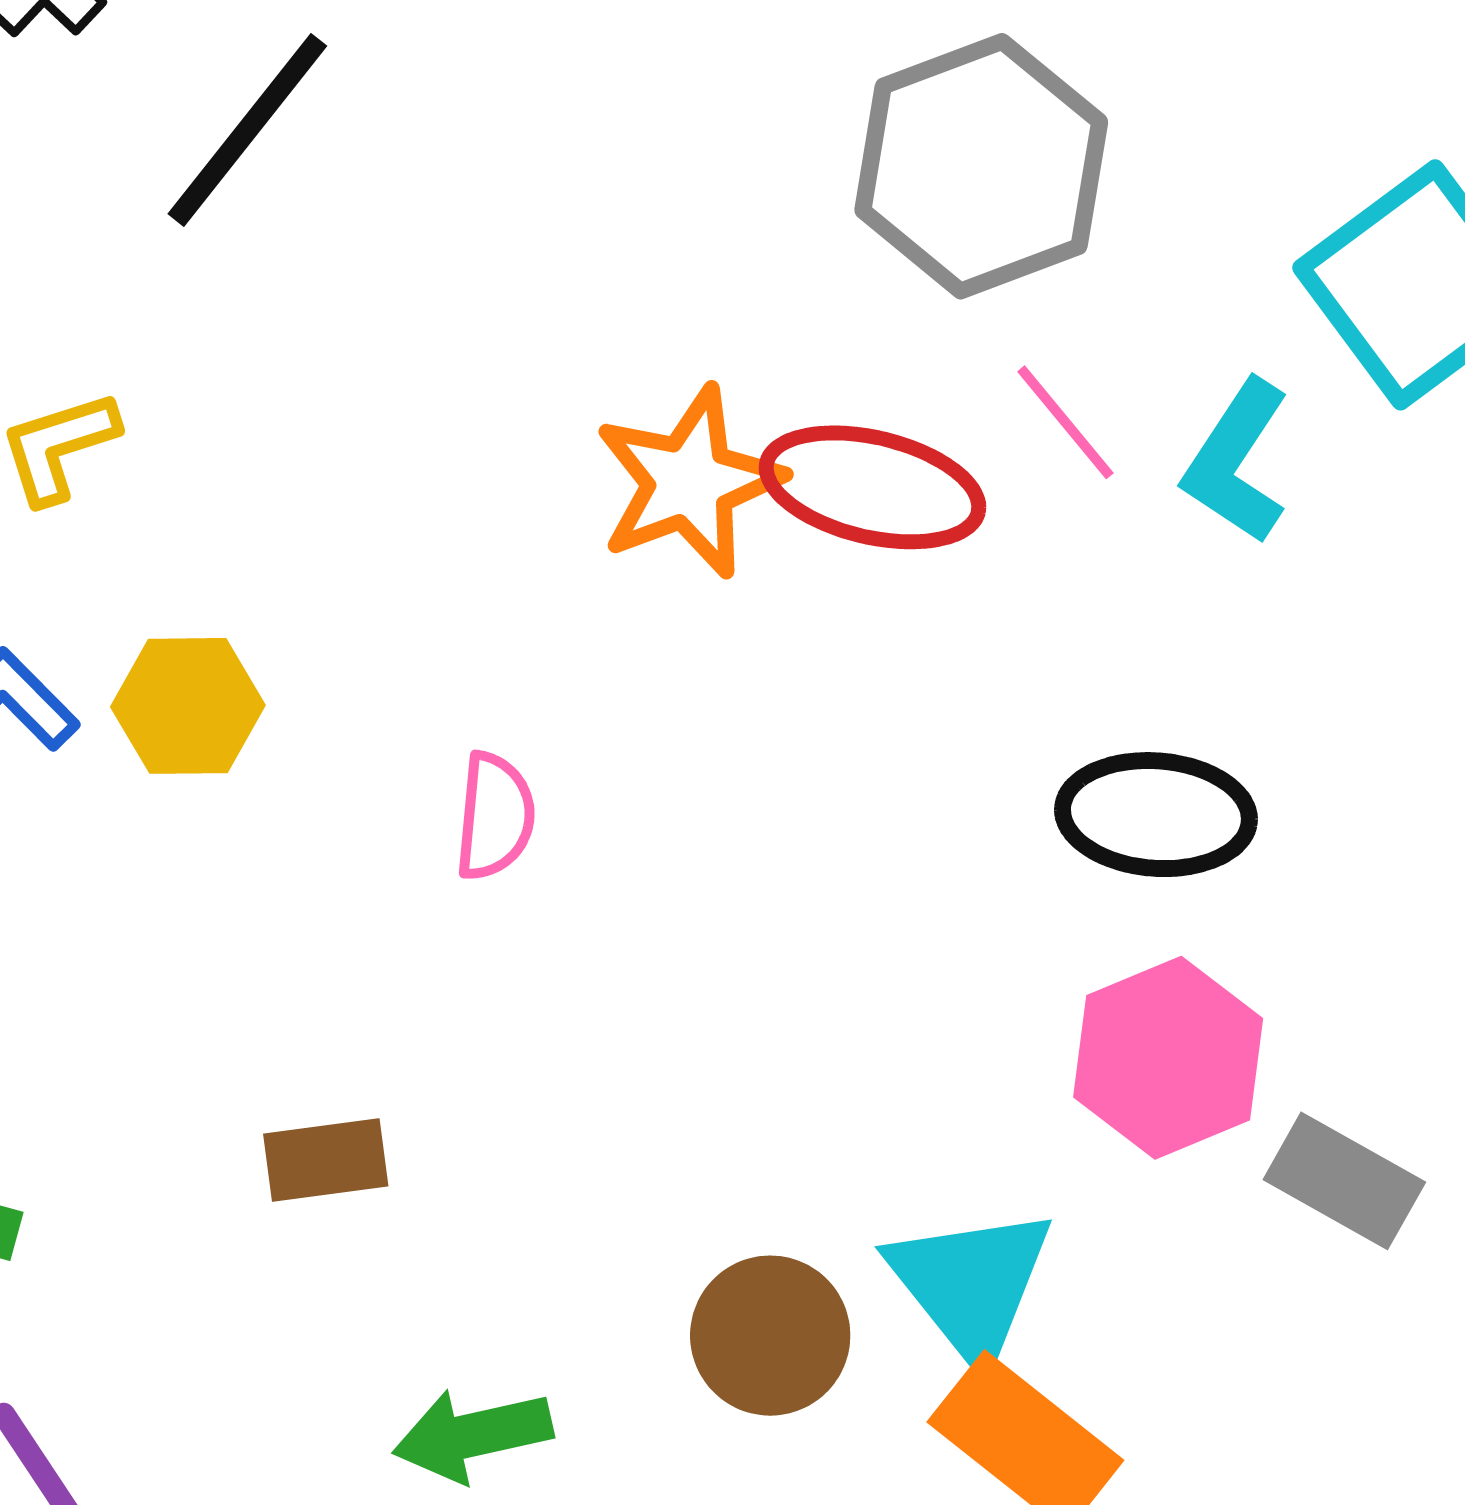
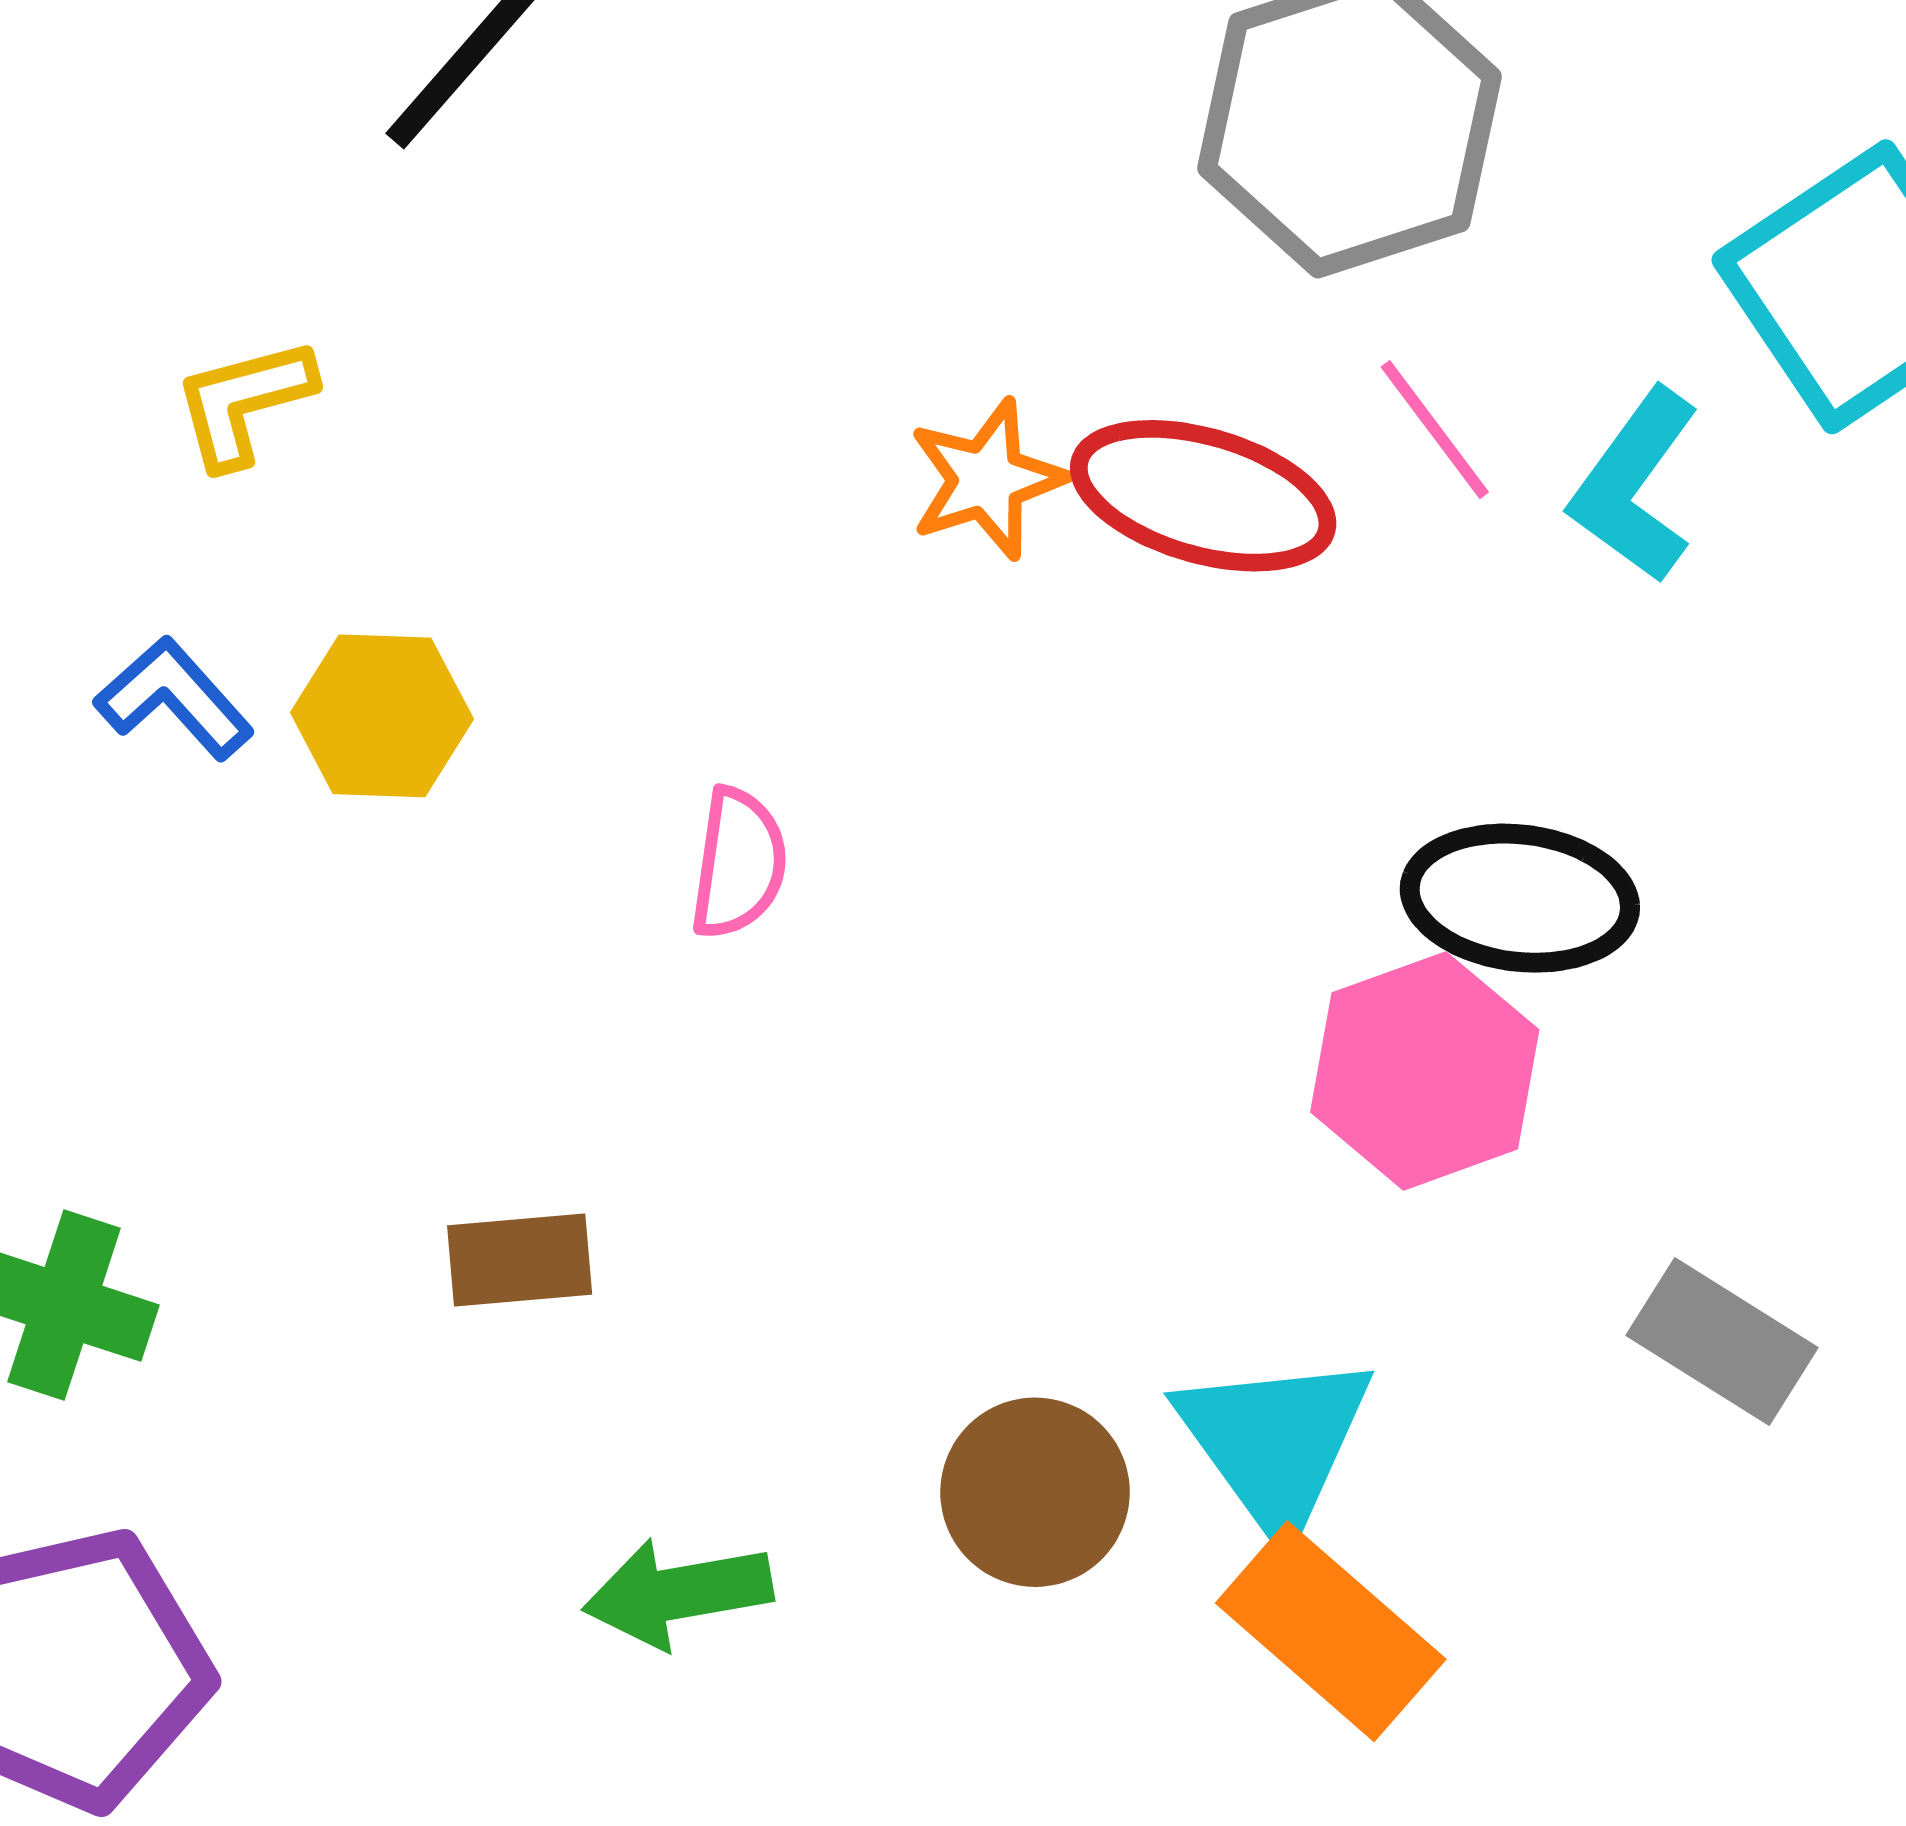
orange star: (689, 482) -> (987, 479), size x0.7
pink hexagon: (1168, 1058) -> (1425, 1071), moved

